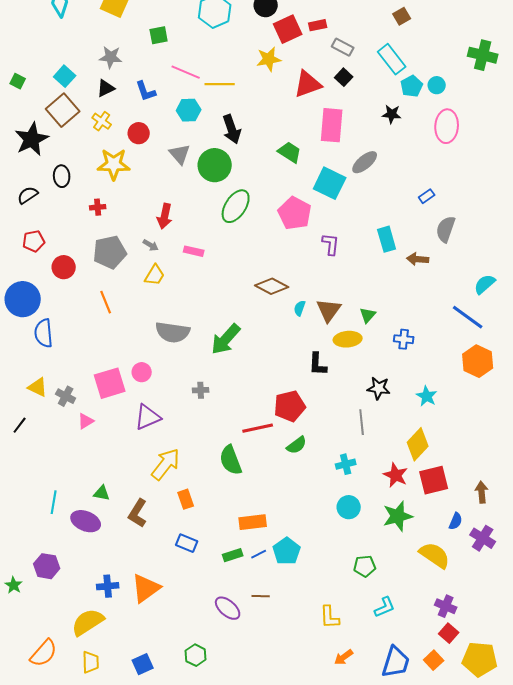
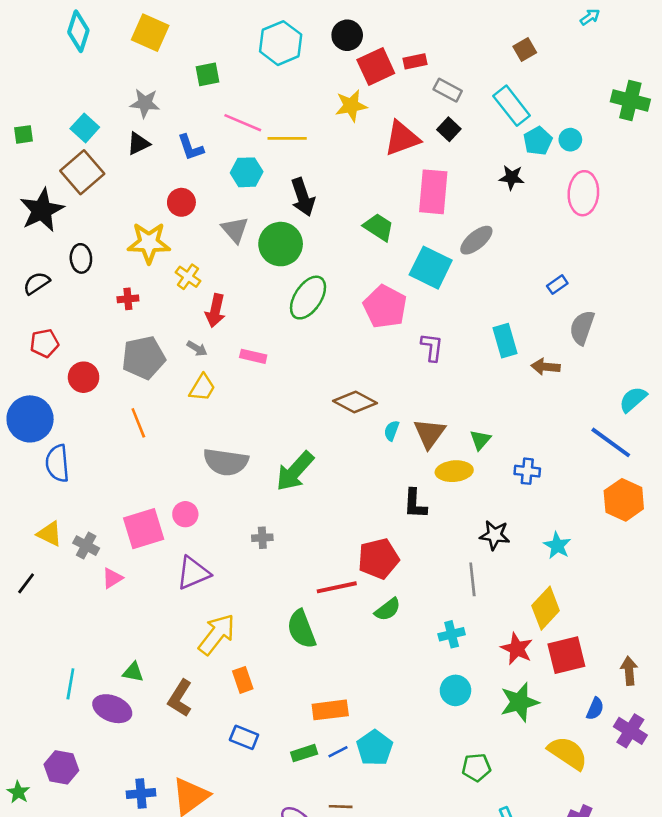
green square: (18, 81) -> (23, 134), turned -35
yellow cross: (102, 121) -> (188, 277), moved

